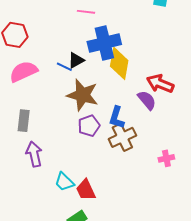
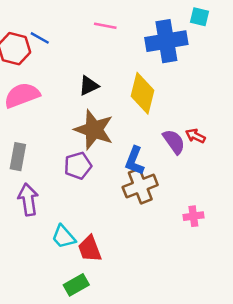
blue cross: (104, 43) -> (166, 41), moved
blue line: (64, 67) -> (40, 38), moved
red arrow: (160, 84) -> (195, 136), moved, size x0.6
purple pentagon: (89, 126) -> (78, 166), moved

